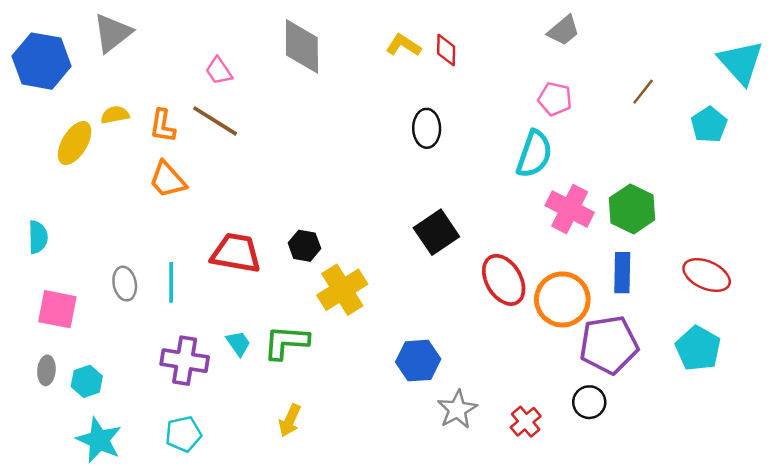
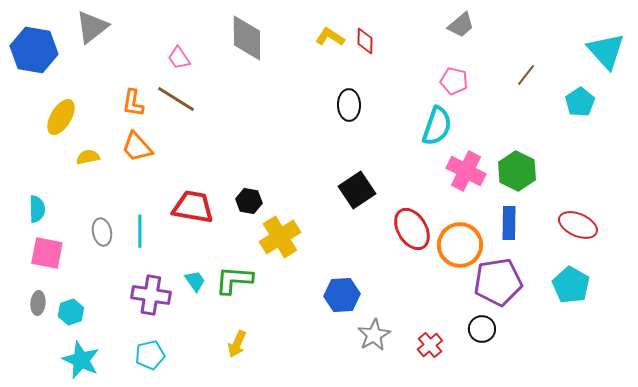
yellow semicircle: (115, 115) -> (88, 157), moved
cyan semicircle: (38, 237) -> (37, 209), moved

